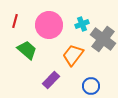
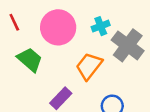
red line: (15, 21) -> (14, 22), turned -40

